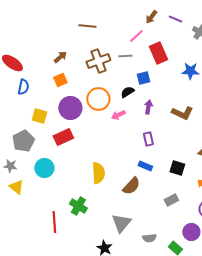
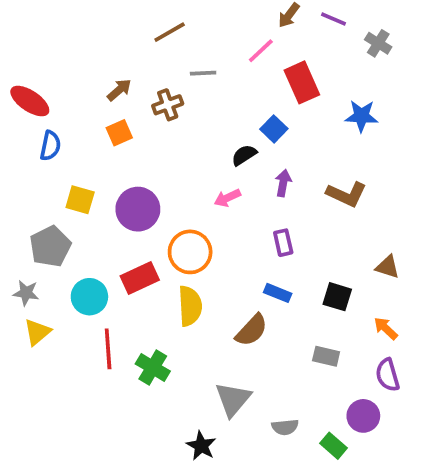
brown line: (87, 26) -> (170, 32), turned -36
gray line: (125, 56) -> (203, 73), moved
brown cross: (98, 61) -> (168, 105), moved, size x0.7
blue square: (143, 78) -> (274, 129), turned -32
orange circle: (98, 99) -> (190, 252), moved
purple circle: (70, 108) -> (138, 209), moved
red rectangle: (63, 137) -> (140, 278), moved
yellow triangle: (16, 187) -> (37, 332), turned 42
gray rectangle: (171, 200) -> (326, 356), turned 40
red line: (54, 222) -> (108, 349), moved

